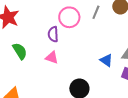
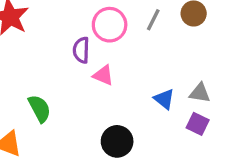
green semicircle: (20, 51) -> (39, 108), moved
pink triangle: (52, 58) -> (103, 75), moved

